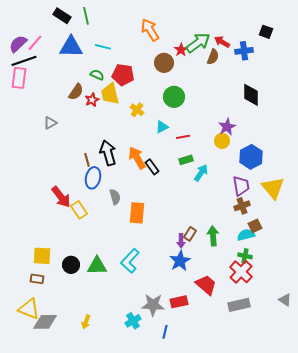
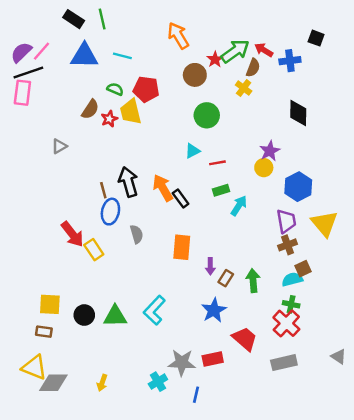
yellow cross: (137, 110) -> (244, 88), moved
orange rectangle: (137, 213) -> (182, 247), moved
purple arrow: (181, 241) -> (210, 266), moved

